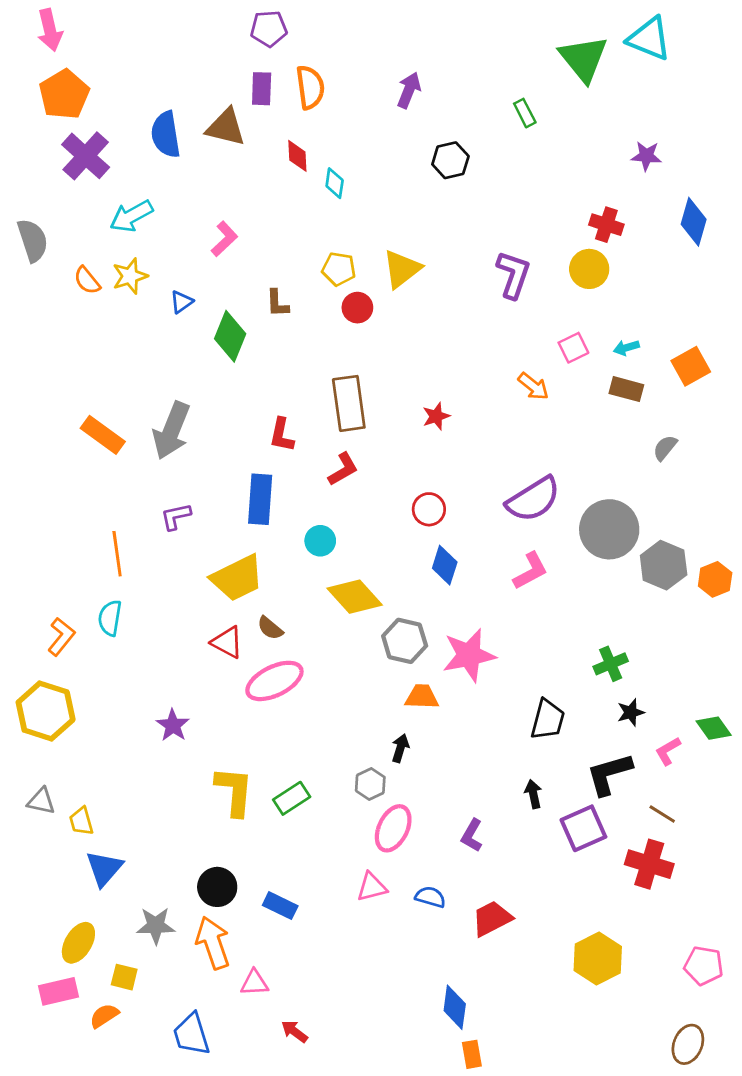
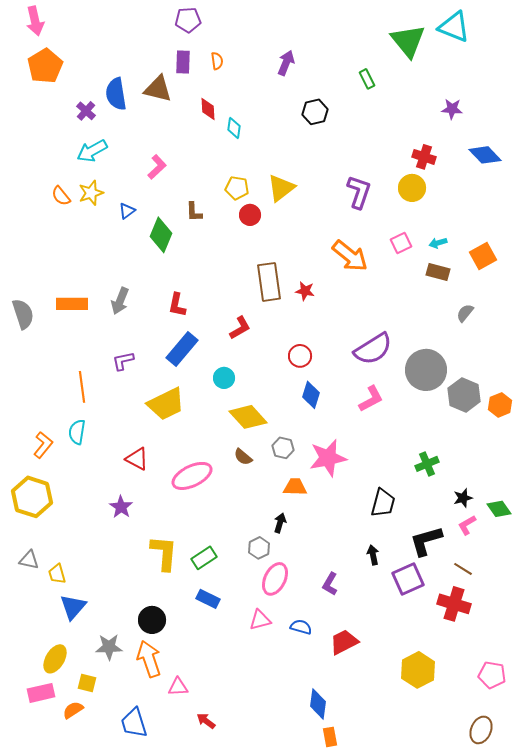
orange semicircle: (310, 87) -> (217, 61), size x0.6
purple cross: (86, 156) -> (86, 111), moved, size x0.6
blue diamond: (694, 222) -> (485, 155), turned -60
gray semicircle: (33, 240) -> (23, 314), moved
orange arrow: (533, 386) -> (350, 256), moved, size x1.6
brown rectangle: (349, 403) -> (269, 282), moved
red star: (436, 416) -> (305, 291), turned 30
gray arrow: (171, 431) -> (120, 301), size x0.7
orange rectangle: (103, 435) -> (72, 304), turned -36
red L-shape: (282, 435) -> (177, 305), moved
blue rectangle: (260, 499) -> (182, 349), turned 36
brown semicircle: (270, 628) -> (243, 457), moved
gray hexagon: (405, 641) -> (283, 448), size x0.7
red triangle: (227, 642) -> (137, 459), moved
black star: (631, 712) -> (463, 498), moved
blue rectangle: (280, 906) -> (208, 599), moved

